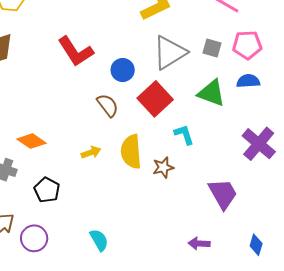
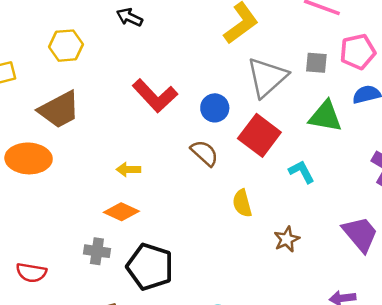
yellow arrow: (91, 152) -> (128, 170), moved, turned -150
yellow semicircle: (131, 152) -> (242, 203), size x0.7
brown star: (163, 167) -> (287, 239), moved
black pentagon: (47, 190) -> (150, 267), size x1.5

